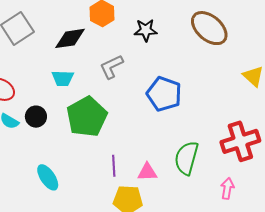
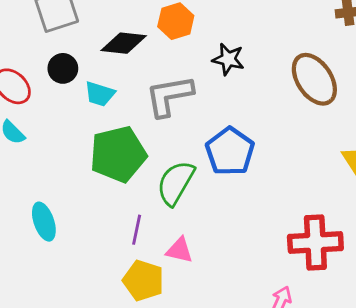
gray L-shape: (111, 67) -> (169, 96), size x1.4
black circle: (36, 117) -> (63, 68), moved
green semicircle: (186, 158) -> (176, 183), moved

